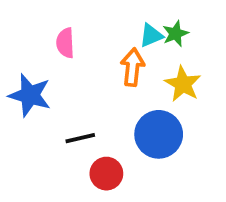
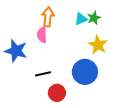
pink semicircle: (65, 43) -> (42, 35), moved
orange arrow: (133, 67) -> (48, 17), moved

